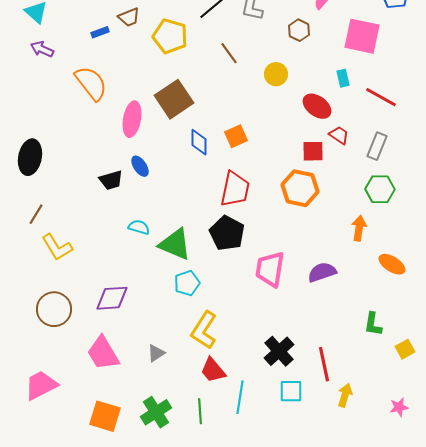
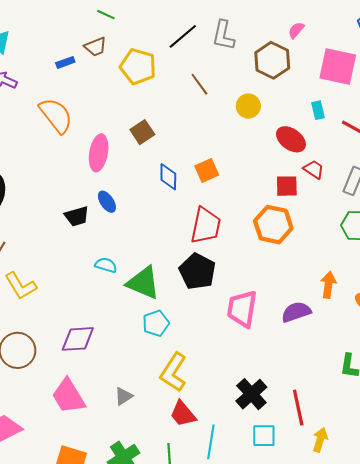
brown hexagon: (299, 30) -> (272, 60), size x1.6
brown square: (174, 99) -> (142, 132), size x0.6
orange arrow: (359, 228) -> (328, 285), moved

